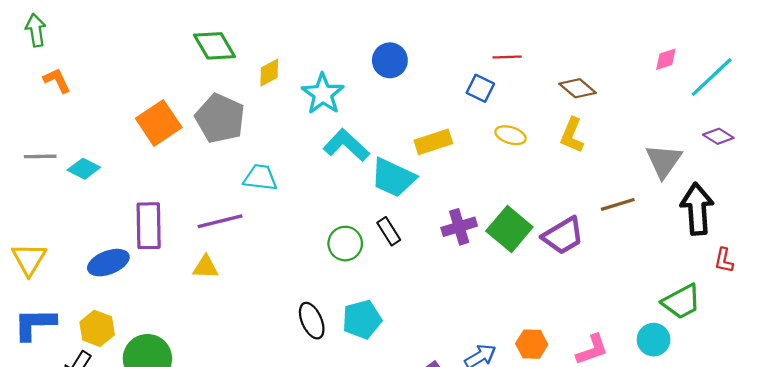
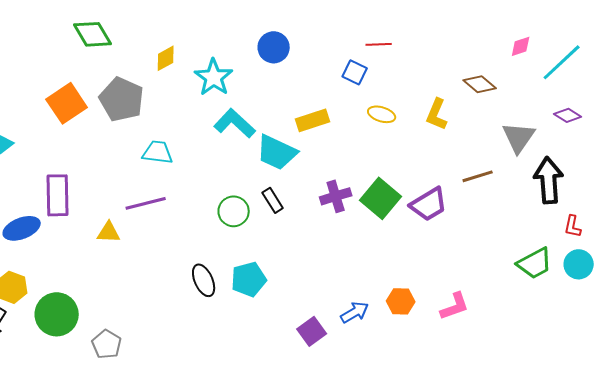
green diamond: (214, 46) -> (93, 34), moved
brown diamond: (578, 88) -> (480, 84), moved
purple line: (220, 221) -> (146, 203), moved
cyan circle: (654, 340) -> (579, 264), moved

